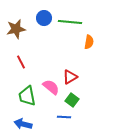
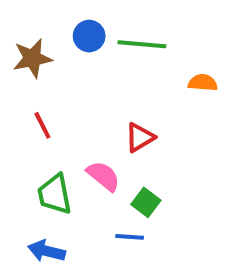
orange semicircle: (89, 42) -> (203, 83), moved, turned -96
red triangle: (70, 77) -> (140, 137), moved

